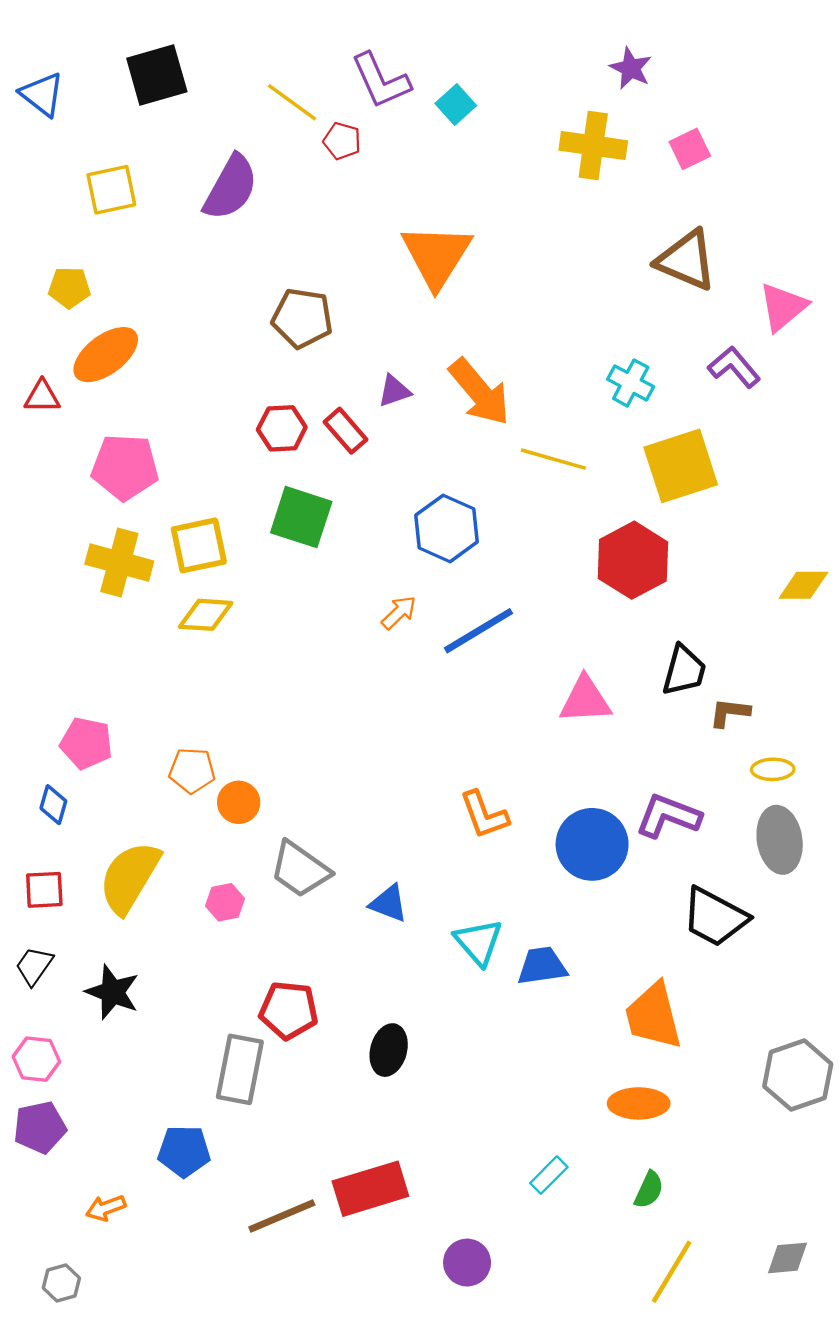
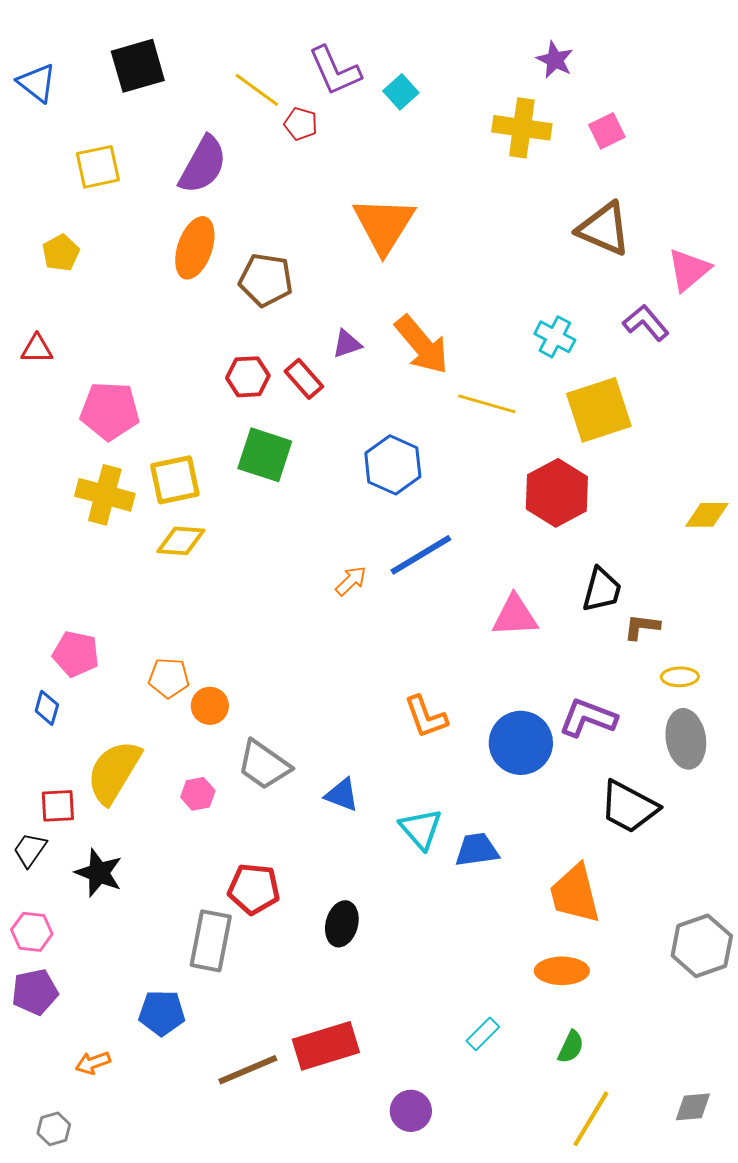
yellow pentagon: (69, 288) -> (61, 253), turned -30
orange ellipse: (106, 355) -> (195, 248), moved, turned -34
orange arrow: (399, 613) -> (351, 581), moved
red square: (44, 890) -> (58, 806), moved

